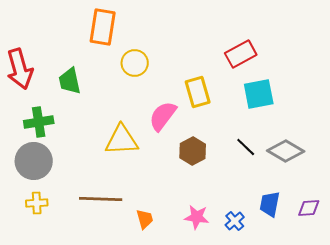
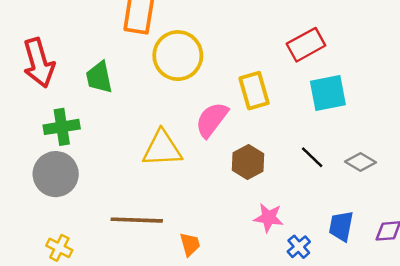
yellow circle: (135, 63) -> (178, 56), size x1.5
gray diamond: (286, 151) -> (360, 162), size x0.7
yellow cross: (37, 203) -> (59, 248), moved, turned 30
pink star: (197, 217) -> (269, 218), moved

